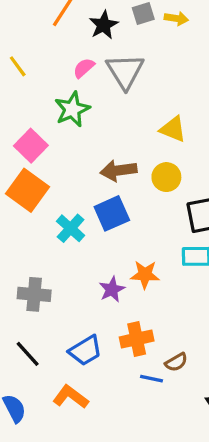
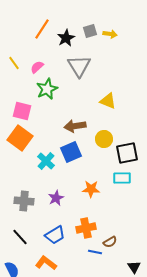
pink semicircle: (84, 68) -> (37, 67), moved
pink square: (31, 146) -> (22, 111), turned -30
yellow circle: (166, 177) -> (104, 139), moved
purple star: (112, 289) -> (56, 198), moved

